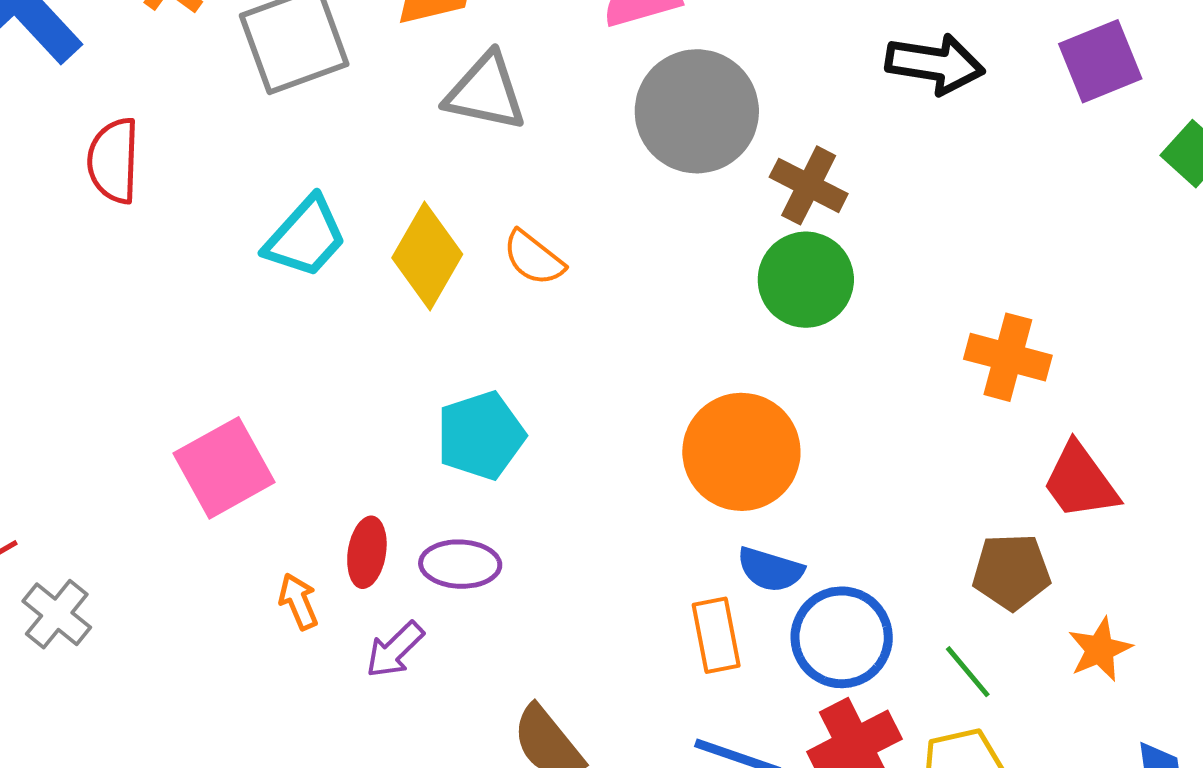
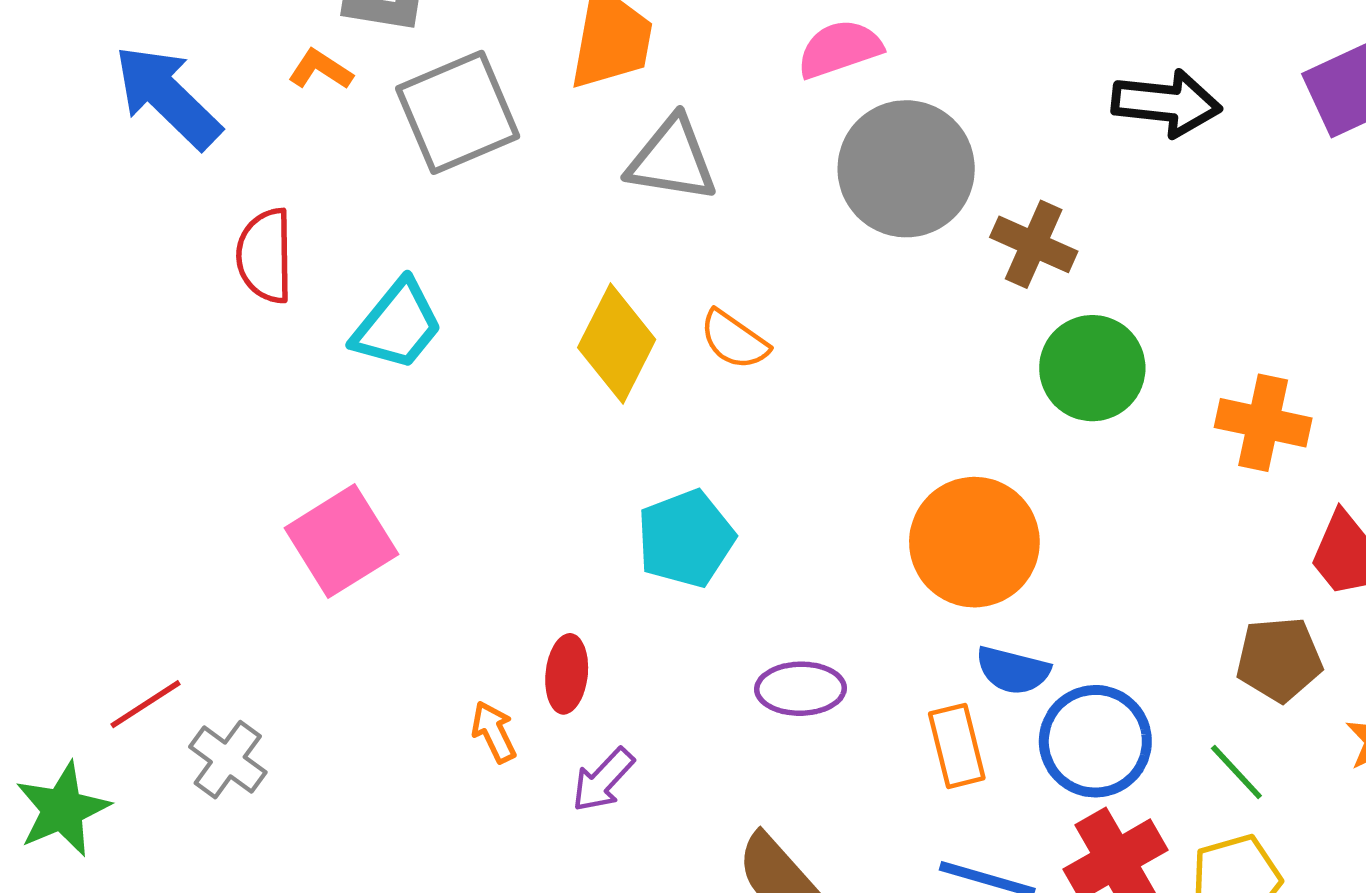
cyan trapezoid: (306, 237) -> (397, 325), moved
green circle: (806, 280) -> (1092, 368), moved
pink square: (224, 468) -> (341, 541), moved
purple ellipse: (460, 564) -> (800, 689), moved

